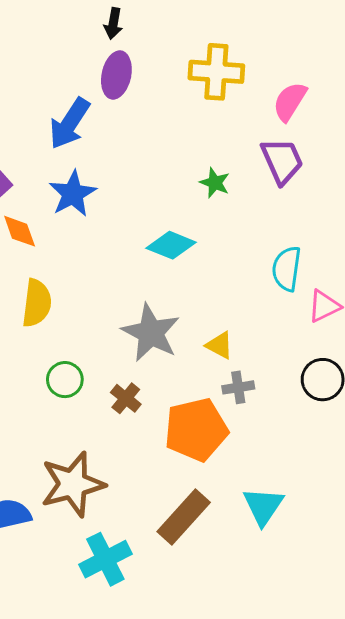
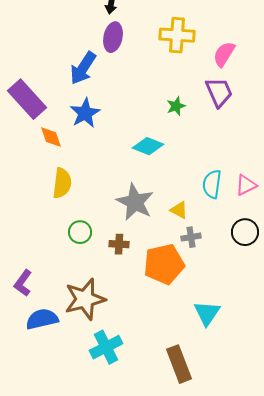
green star: (215, 183) -> (176, 106), turned 30
cyan semicircle: (287, 269) -> (212, 184), moved
brown cross: (126, 398) -> (119, 244), turned -36
brown rectangle: (184, 517) -> (179, 364), moved, turned -63

